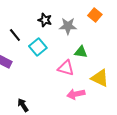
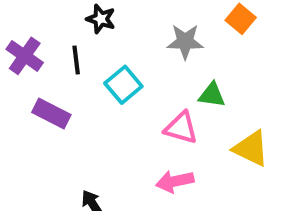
black star: (45, 20) -> (101, 19), moved
black line: (15, 35) -> (76, 60), turned 32
pink arrow: (76, 94) -> (175, 181), moved

